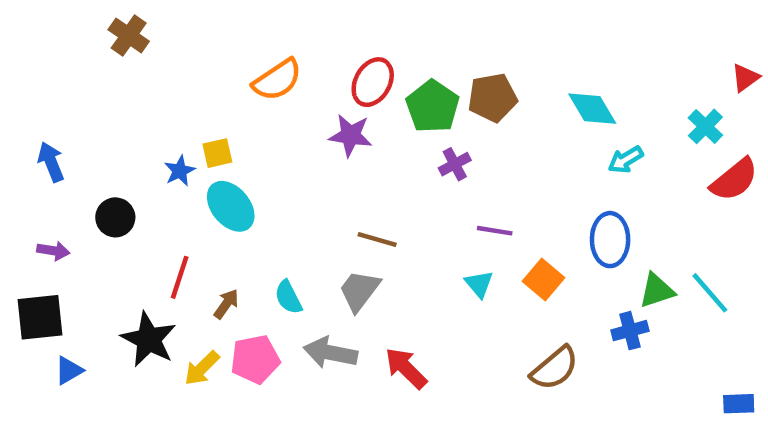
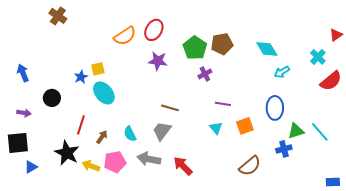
red ellipse: (373, 82) -> (154, 30), moved
orange square: (543, 280) -> (245, 126), turned 30
yellow arrow: (202, 368) -> (91, 166), turned 66

